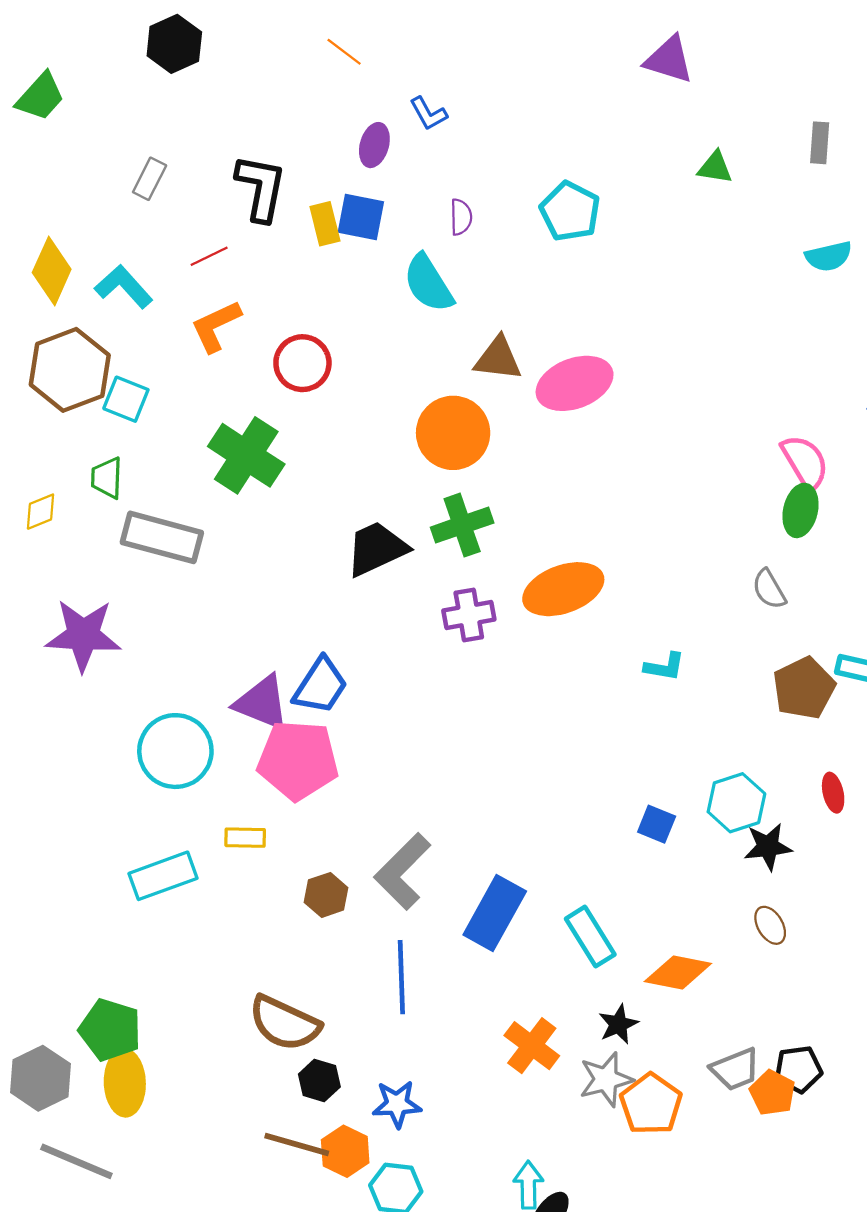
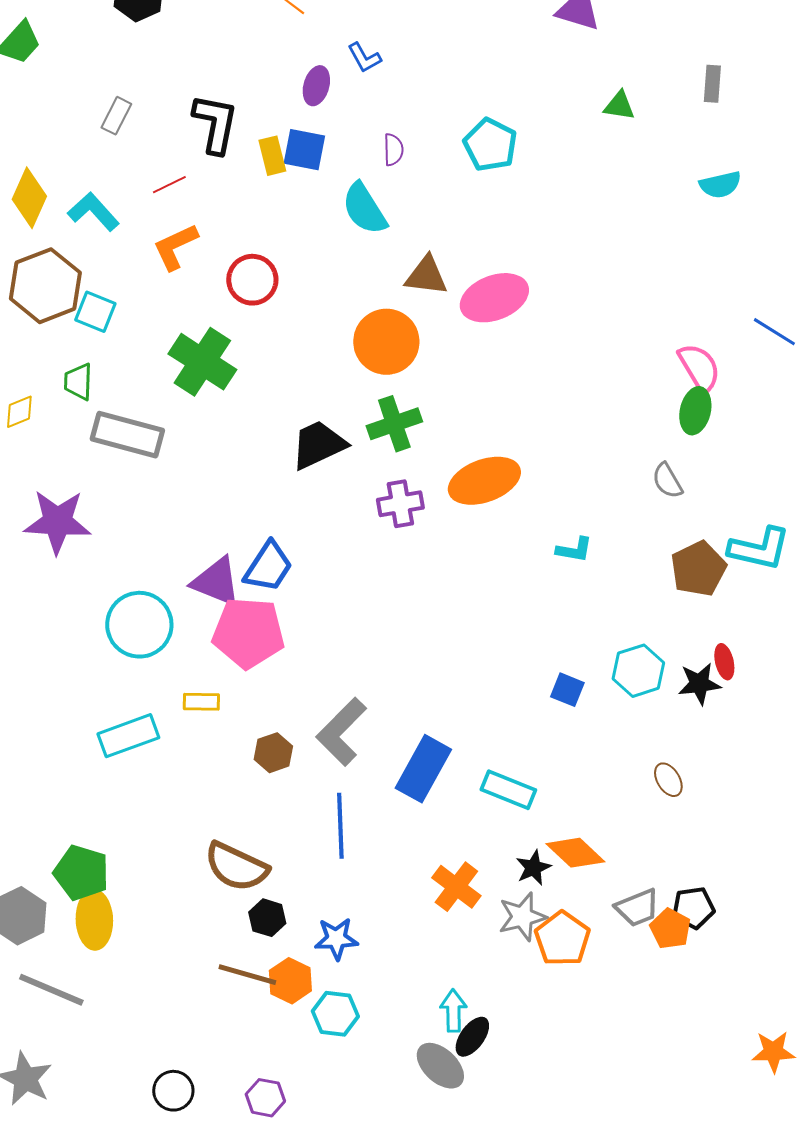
black star: (768, 847) -> (699, 684), moved
cyan rectangle: (590, 937) -> (508, 790), turned -36
orange diamond: (678, 973) -> (575, 853), moved, turned 32

